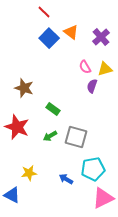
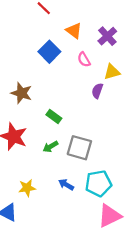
blue square: (49, 38) -> (49, 52), moved
pink semicircle: (85, 67) -> (84, 60), moved
blue arrow: (66, 179) -> (66, 185), moved

